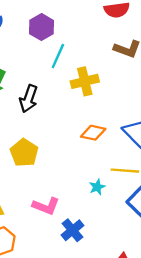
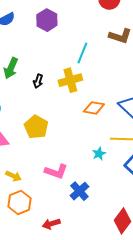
cyan line: (58, 56) -> (82, 53), moved
yellow cross: (85, 81) -> (70, 80), moved
black arrow: (29, 99) -> (38, 81), size x0.6

